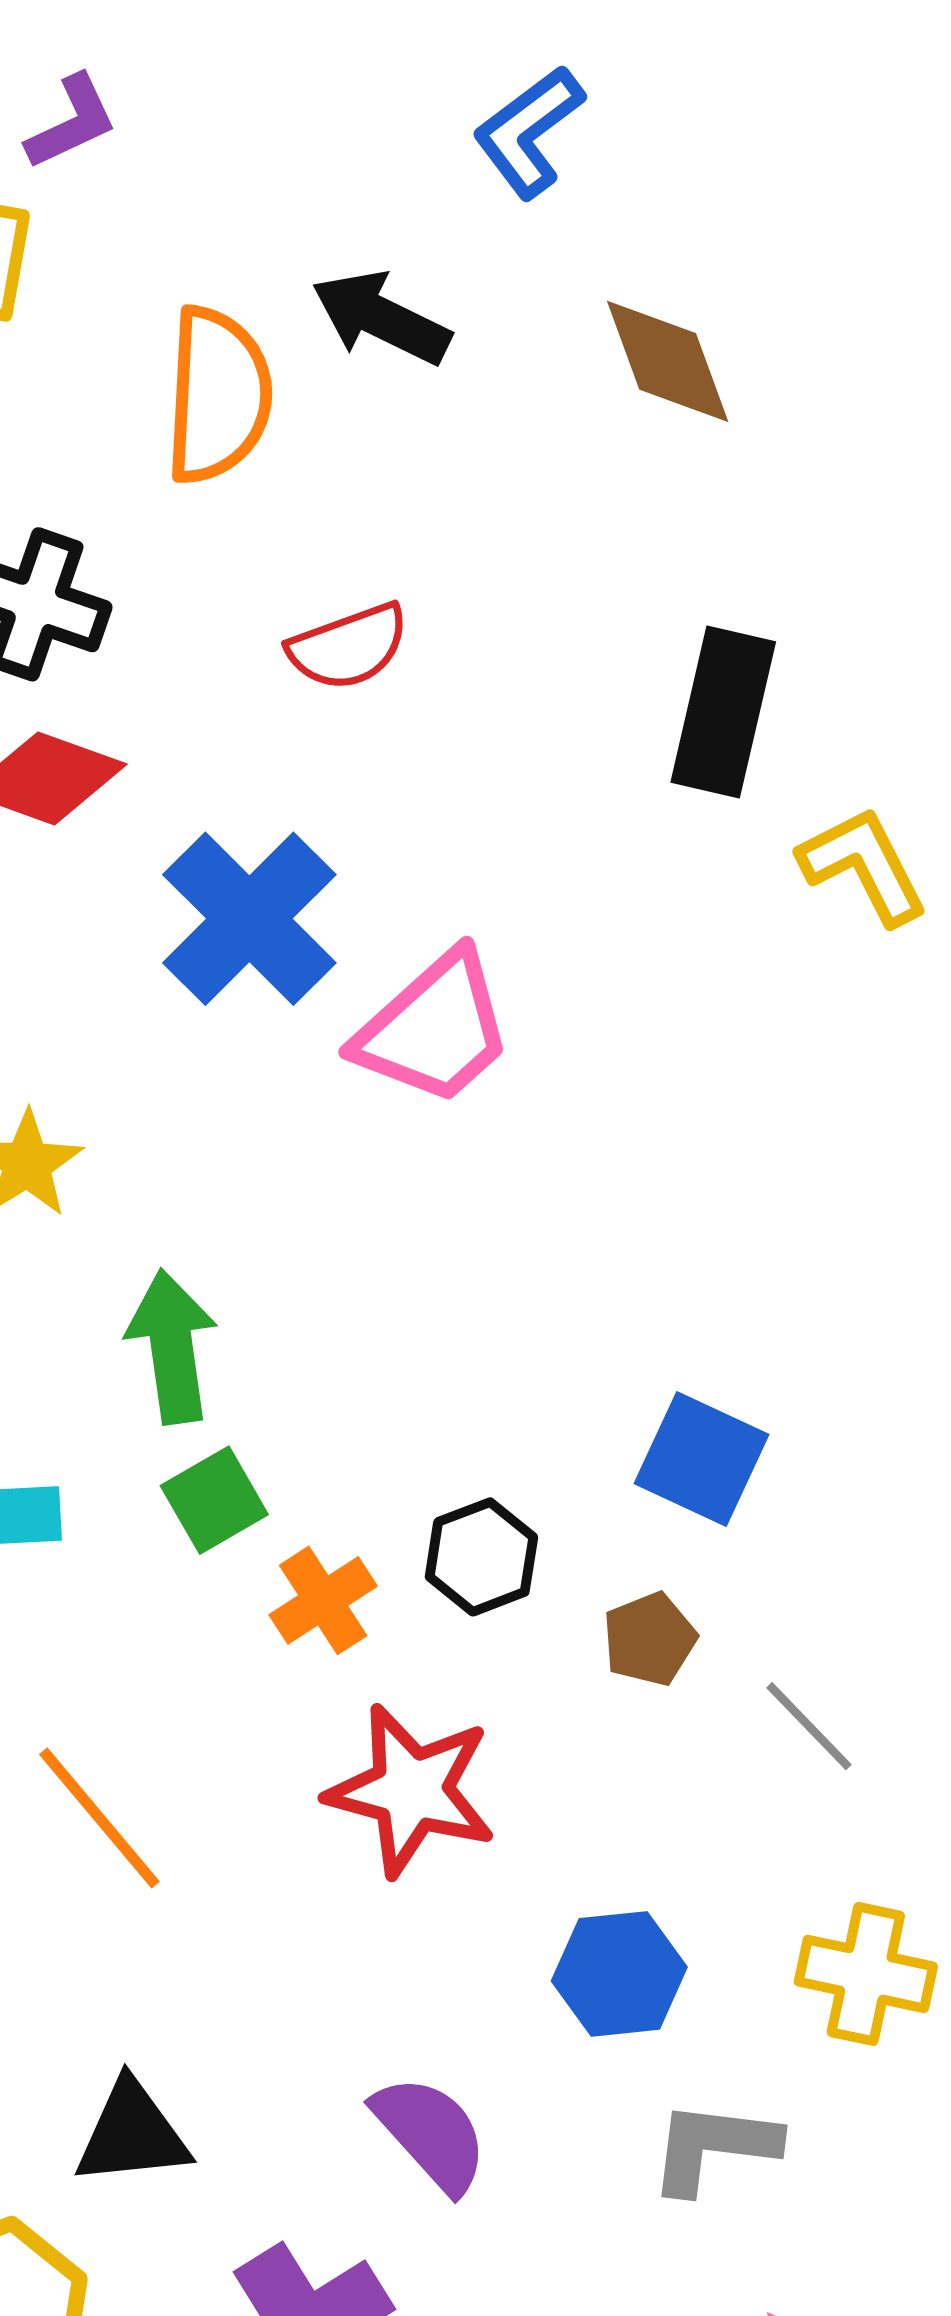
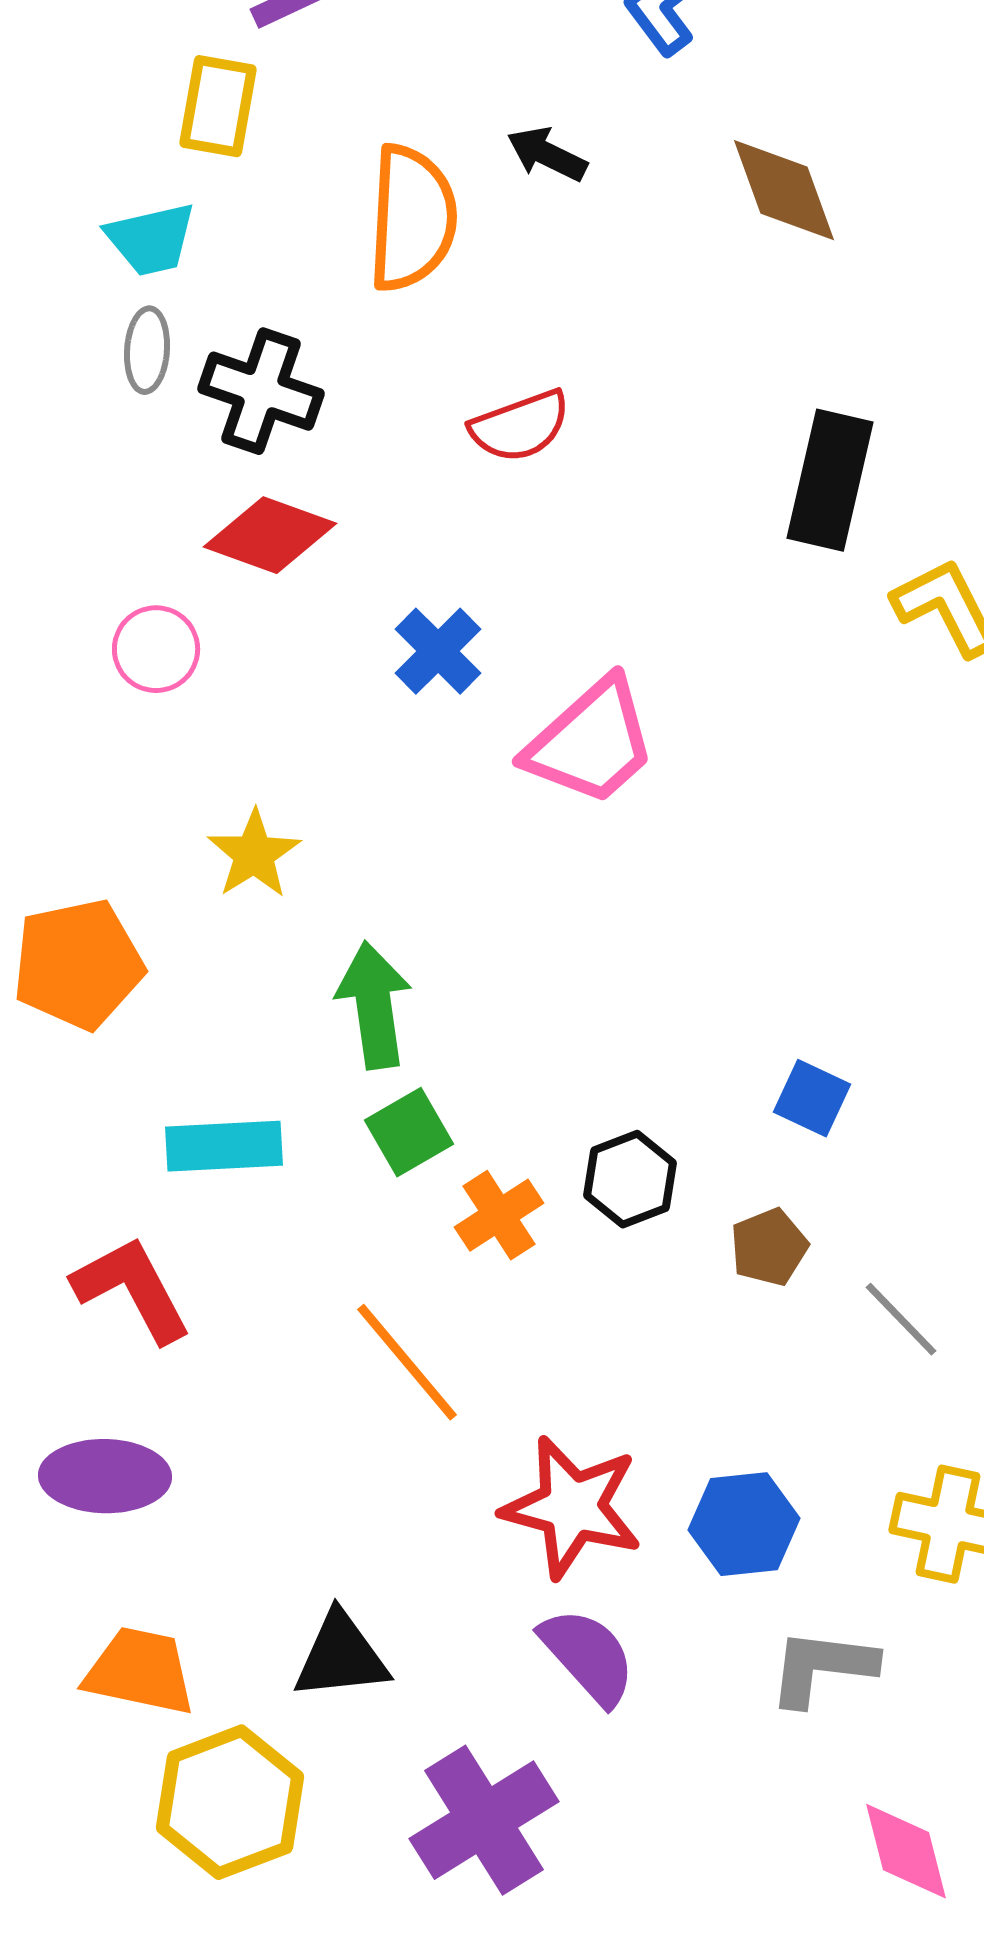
black arrow: (381, 318) -> (547, 154), size x0.7
blue cross: (249, 919) -> (438, 651), size x0.6
blue square: (701, 1459) -> (812, 1098), size x0.7
red star: (411, 1790) -> (572, 1507), moved
orange line: (99, 1818) -> (407, 1362), moved

